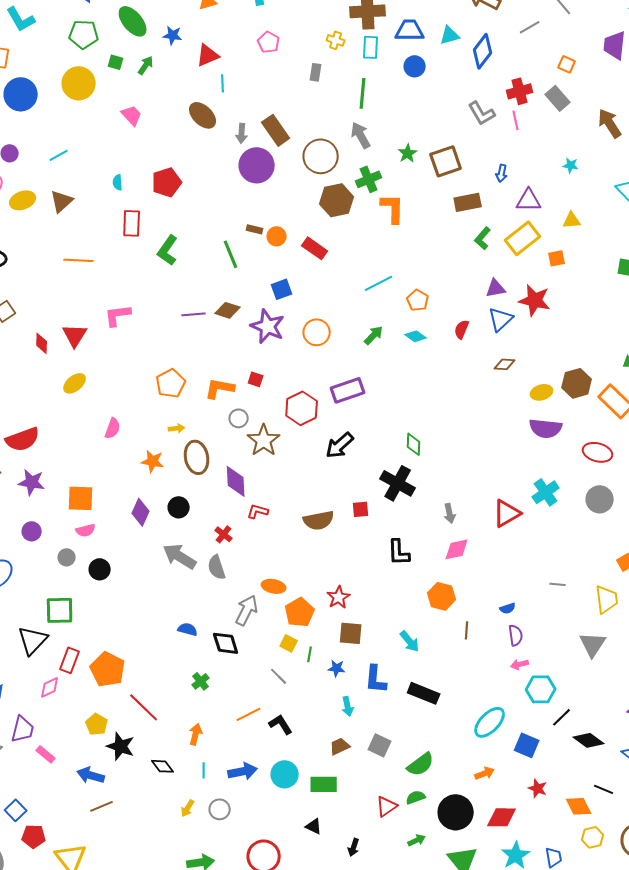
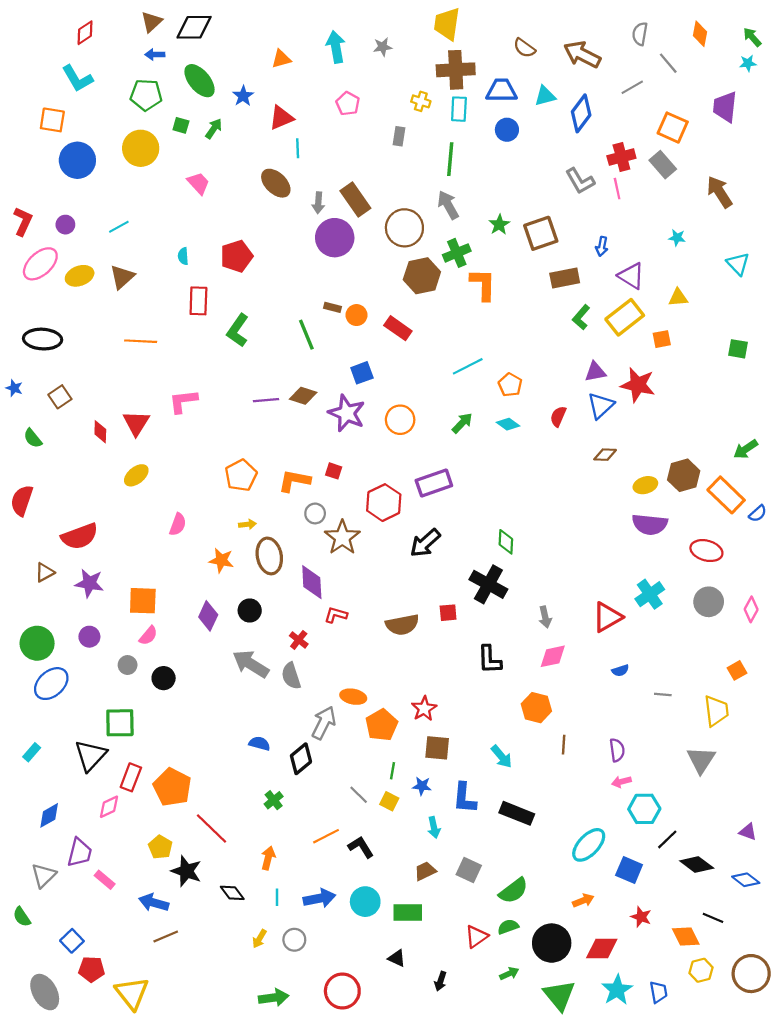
blue star: (173, 35) -> (243, 96), turned 30
orange square: (567, 64) -> (673, 128), size x1.6
purple triangle: (529, 200) -> (631, 276), turned 32
pink semicircle: (86, 530) -> (148, 636), turned -36
blue semicircle: (508, 608) -> (620, 670), moved
black diamond: (226, 643) -> (301, 759), turned 68
yellow square: (289, 643) -> (389, 801), moved

